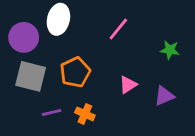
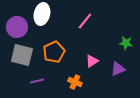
green star: (170, 50) -> (126, 43), moved
orange cross: (85, 114) -> (75, 82), moved

